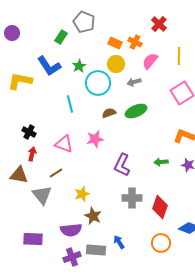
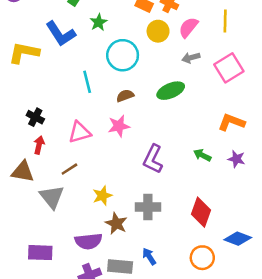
yellow circle: (116, 64) -> (158, 31), moved
green star: (79, 66) -> (99, 22), moved
gray arrow: (134, 82) -> (191, 58), moved
brown semicircle: (109, 113) -> (125, 96), moved
pink triangle: (64, 144) -> (80, 132), turned -36
green arrow: (161, 162) -> (202, 155), turned 32
gray cross: (132, 198) -> (148, 207), moved

